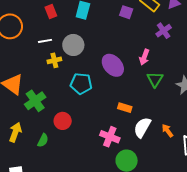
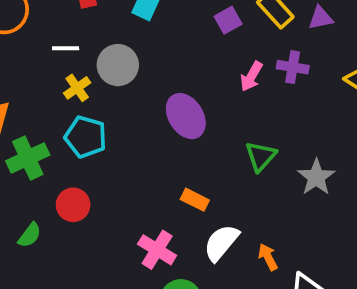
purple square: (126, 12) -> (228, 20), turned 32
purple cross: (164, 31) -> (293, 67), turned 35
pink arrow: (144, 57) -> (251, 76), moved
yellow cross: (54, 60) -> (77, 88), turned -32
cyan pentagon: (81, 84) -> (86, 137), moved

